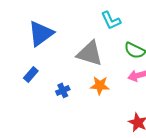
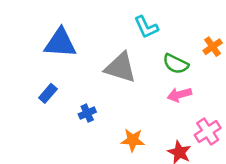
blue triangle: (41, 33) -> (60, 43), turned 40
orange star: (100, 85) -> (133, 140), moved

